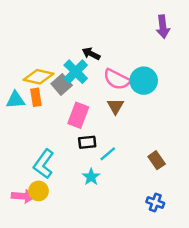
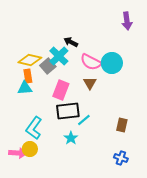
cyan triangle: (15, 100) -> (25, 88), moved
black rectangle: (87, 142) -> (68, 111), size x1.6
brown rectangle: (157, 160) -> (122, 125), turned 48

